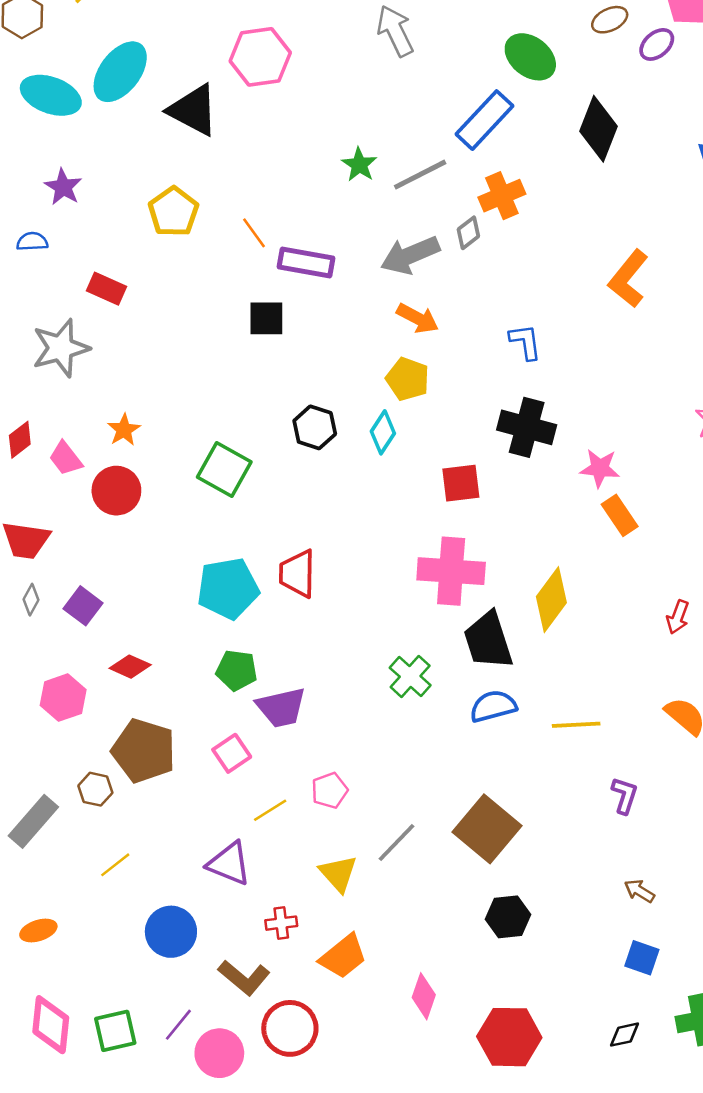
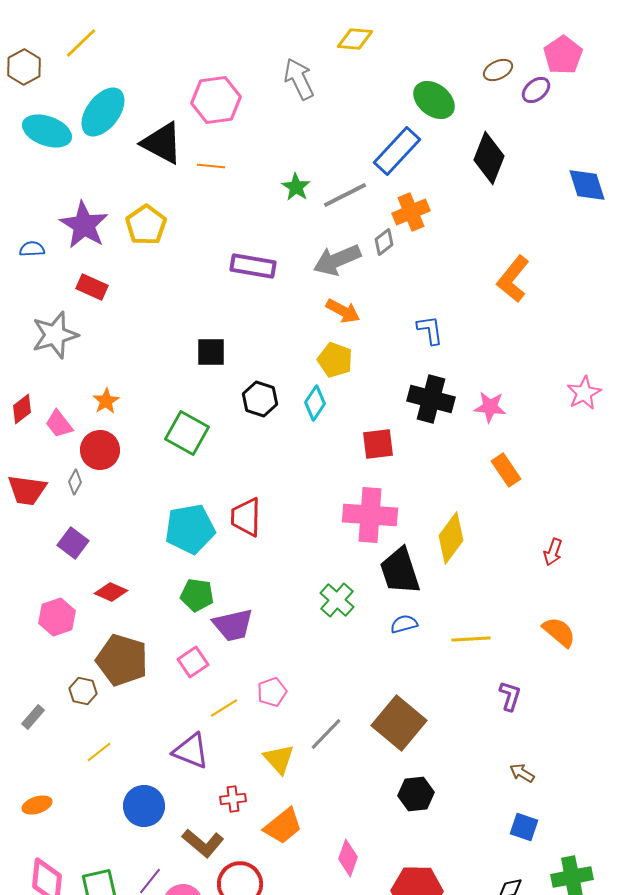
gray arrow: (395, 31) -> (299, 79), moved
purple star: (63, 187) -> (84, 225), moved, size x1.6
orange line: (254, 233) -> (211, 166), moved, turned -48
black square: (266, 318) -> (211, 352), moved
pink star: (600, 468) -> (490, 407), moved
gray diamond: (31, 600) -> (75, 482), moved
blue semicircle: (493, 706) -> (404, 624), size x0.7
gray rectangle: (33, 821) -> (33, 717), size x0.6

